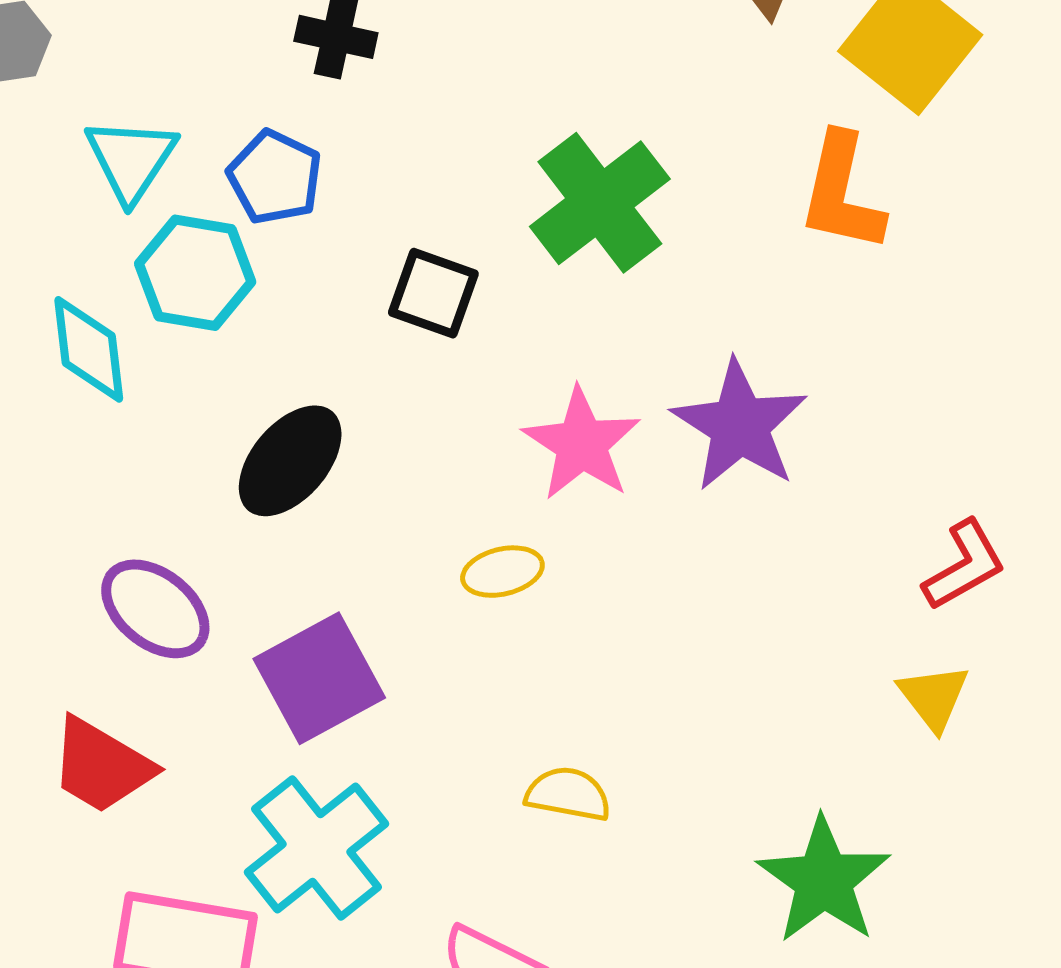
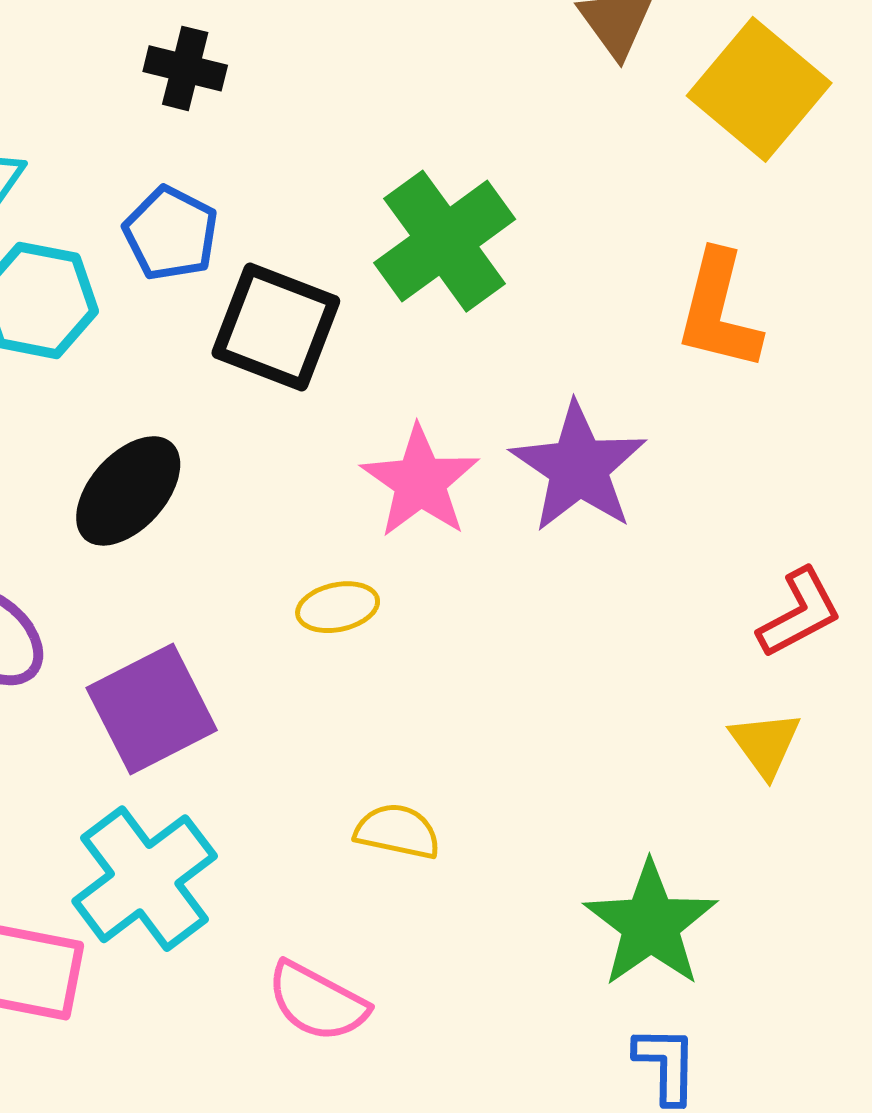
blue pentagon: (275, 177) -> (171, 233), moved
orange L-shape: (842, 193) -> (719, 311), moved
black square: (433, 293) -> (276, 327), size x1.4

